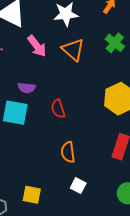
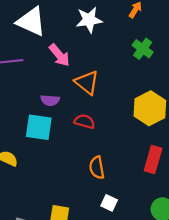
orange triangle: (73, 50) -> (87, 82), moved
red semicircle: (58, 109) -> (85, 121), turned 126

